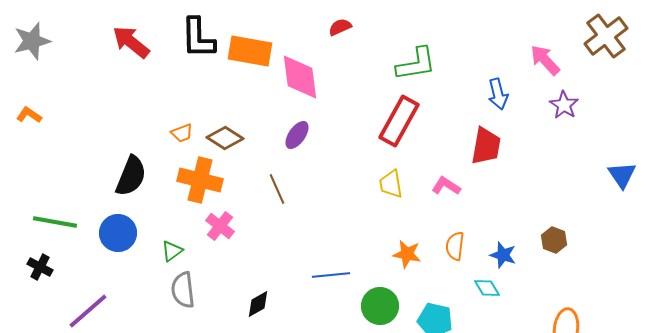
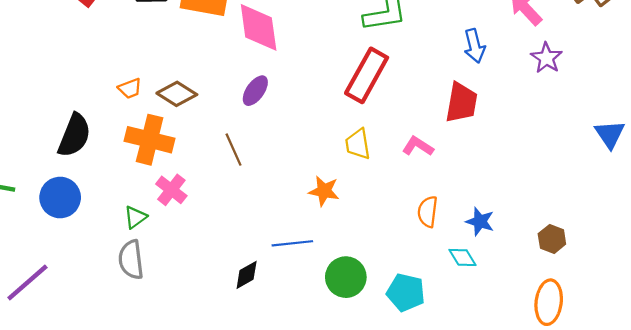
brown hexagon: (554, 240) -> (552, 239), moved
green triangle: (172, 251) -> (135, 217), moved
orange star: (407, 254) -> (324, 191), moved
black diamond: (258, 304) -> (247, 275), moved

